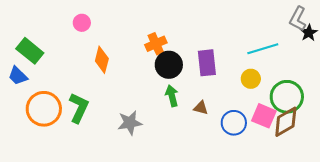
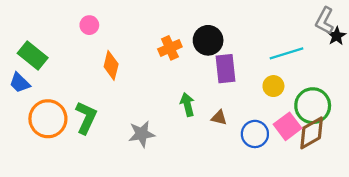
black circle: (169, 65) -> (208, 40), moved
pink square: (264, 116) -> (288, 126), turned 30

